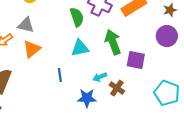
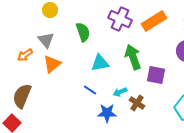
green semicircle: (77, 17) -> (83, 32), moved
gray triangle: (26, 25) -> (46, 40), turned 36
blue line: (60, 75) -> (90, 90), moved, turned -48

